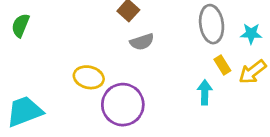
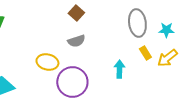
gray semicircle: (142, 42) -> (76, 41), moved
cyan arrow: (205, 92) -> (119, 69), moved

